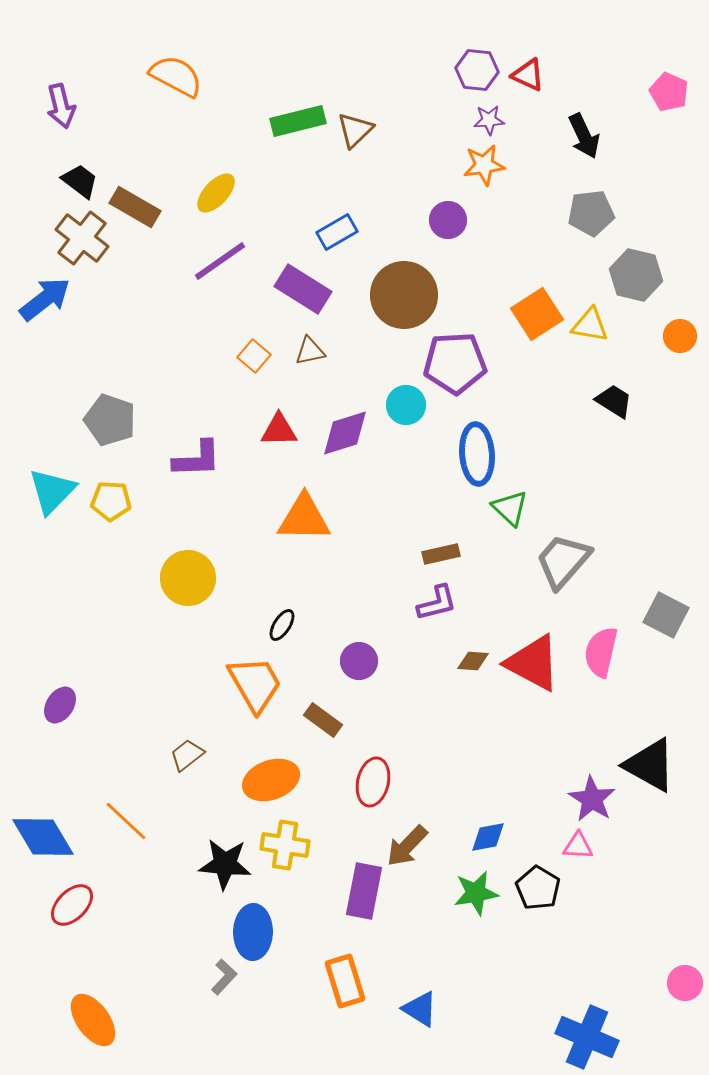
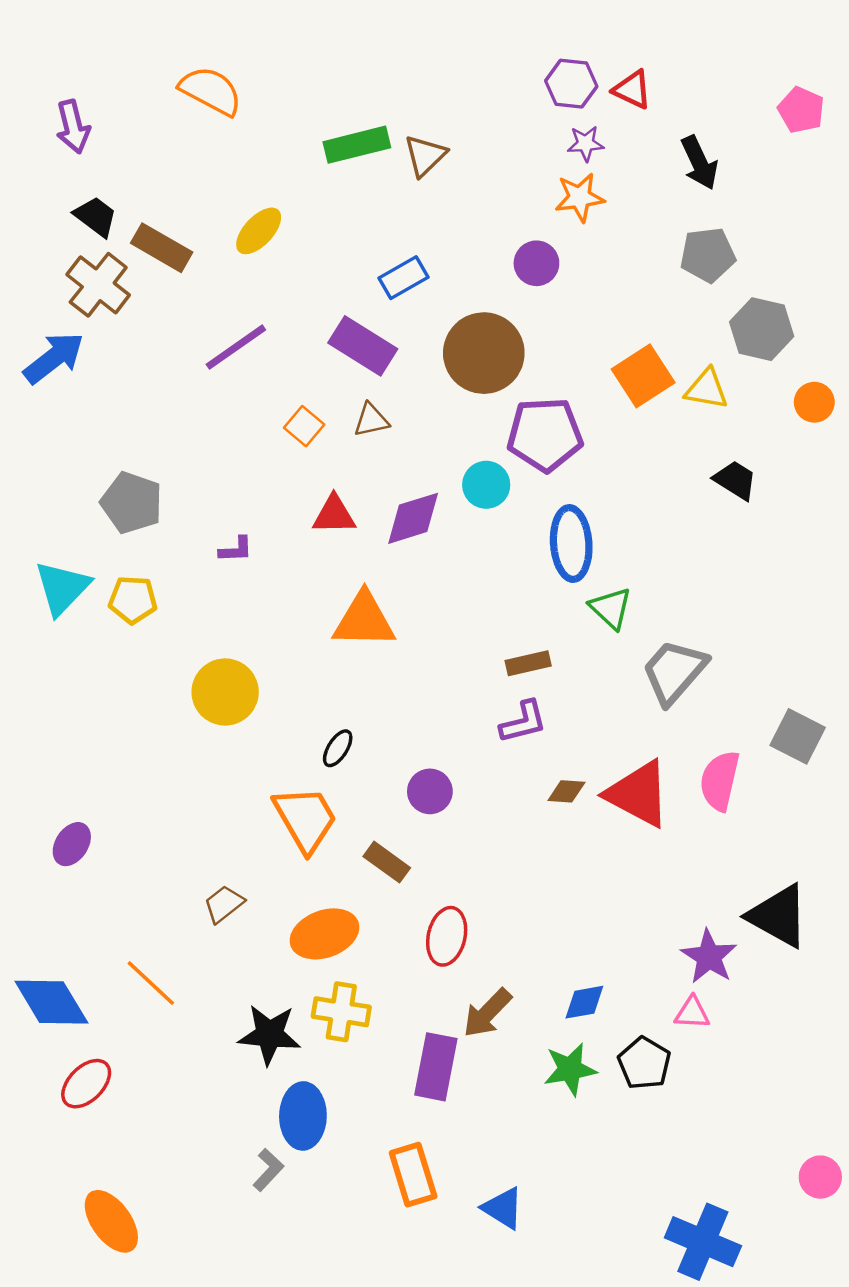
purple line: (220, 261) -> (236, 347), moved
purple L-shape: (197, 459) -> (236, 549), size x0.6

